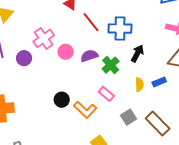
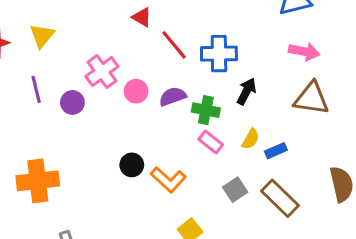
green cross: (111, 65) -> (206, 110), turned -36
blue rectangle: (159, 82) -> (276, 151), moved
yellow semicircle: (139, 85) -> (251, 139), turned 32
pink rectangle: (106, 94) -> (211, 142), moved

